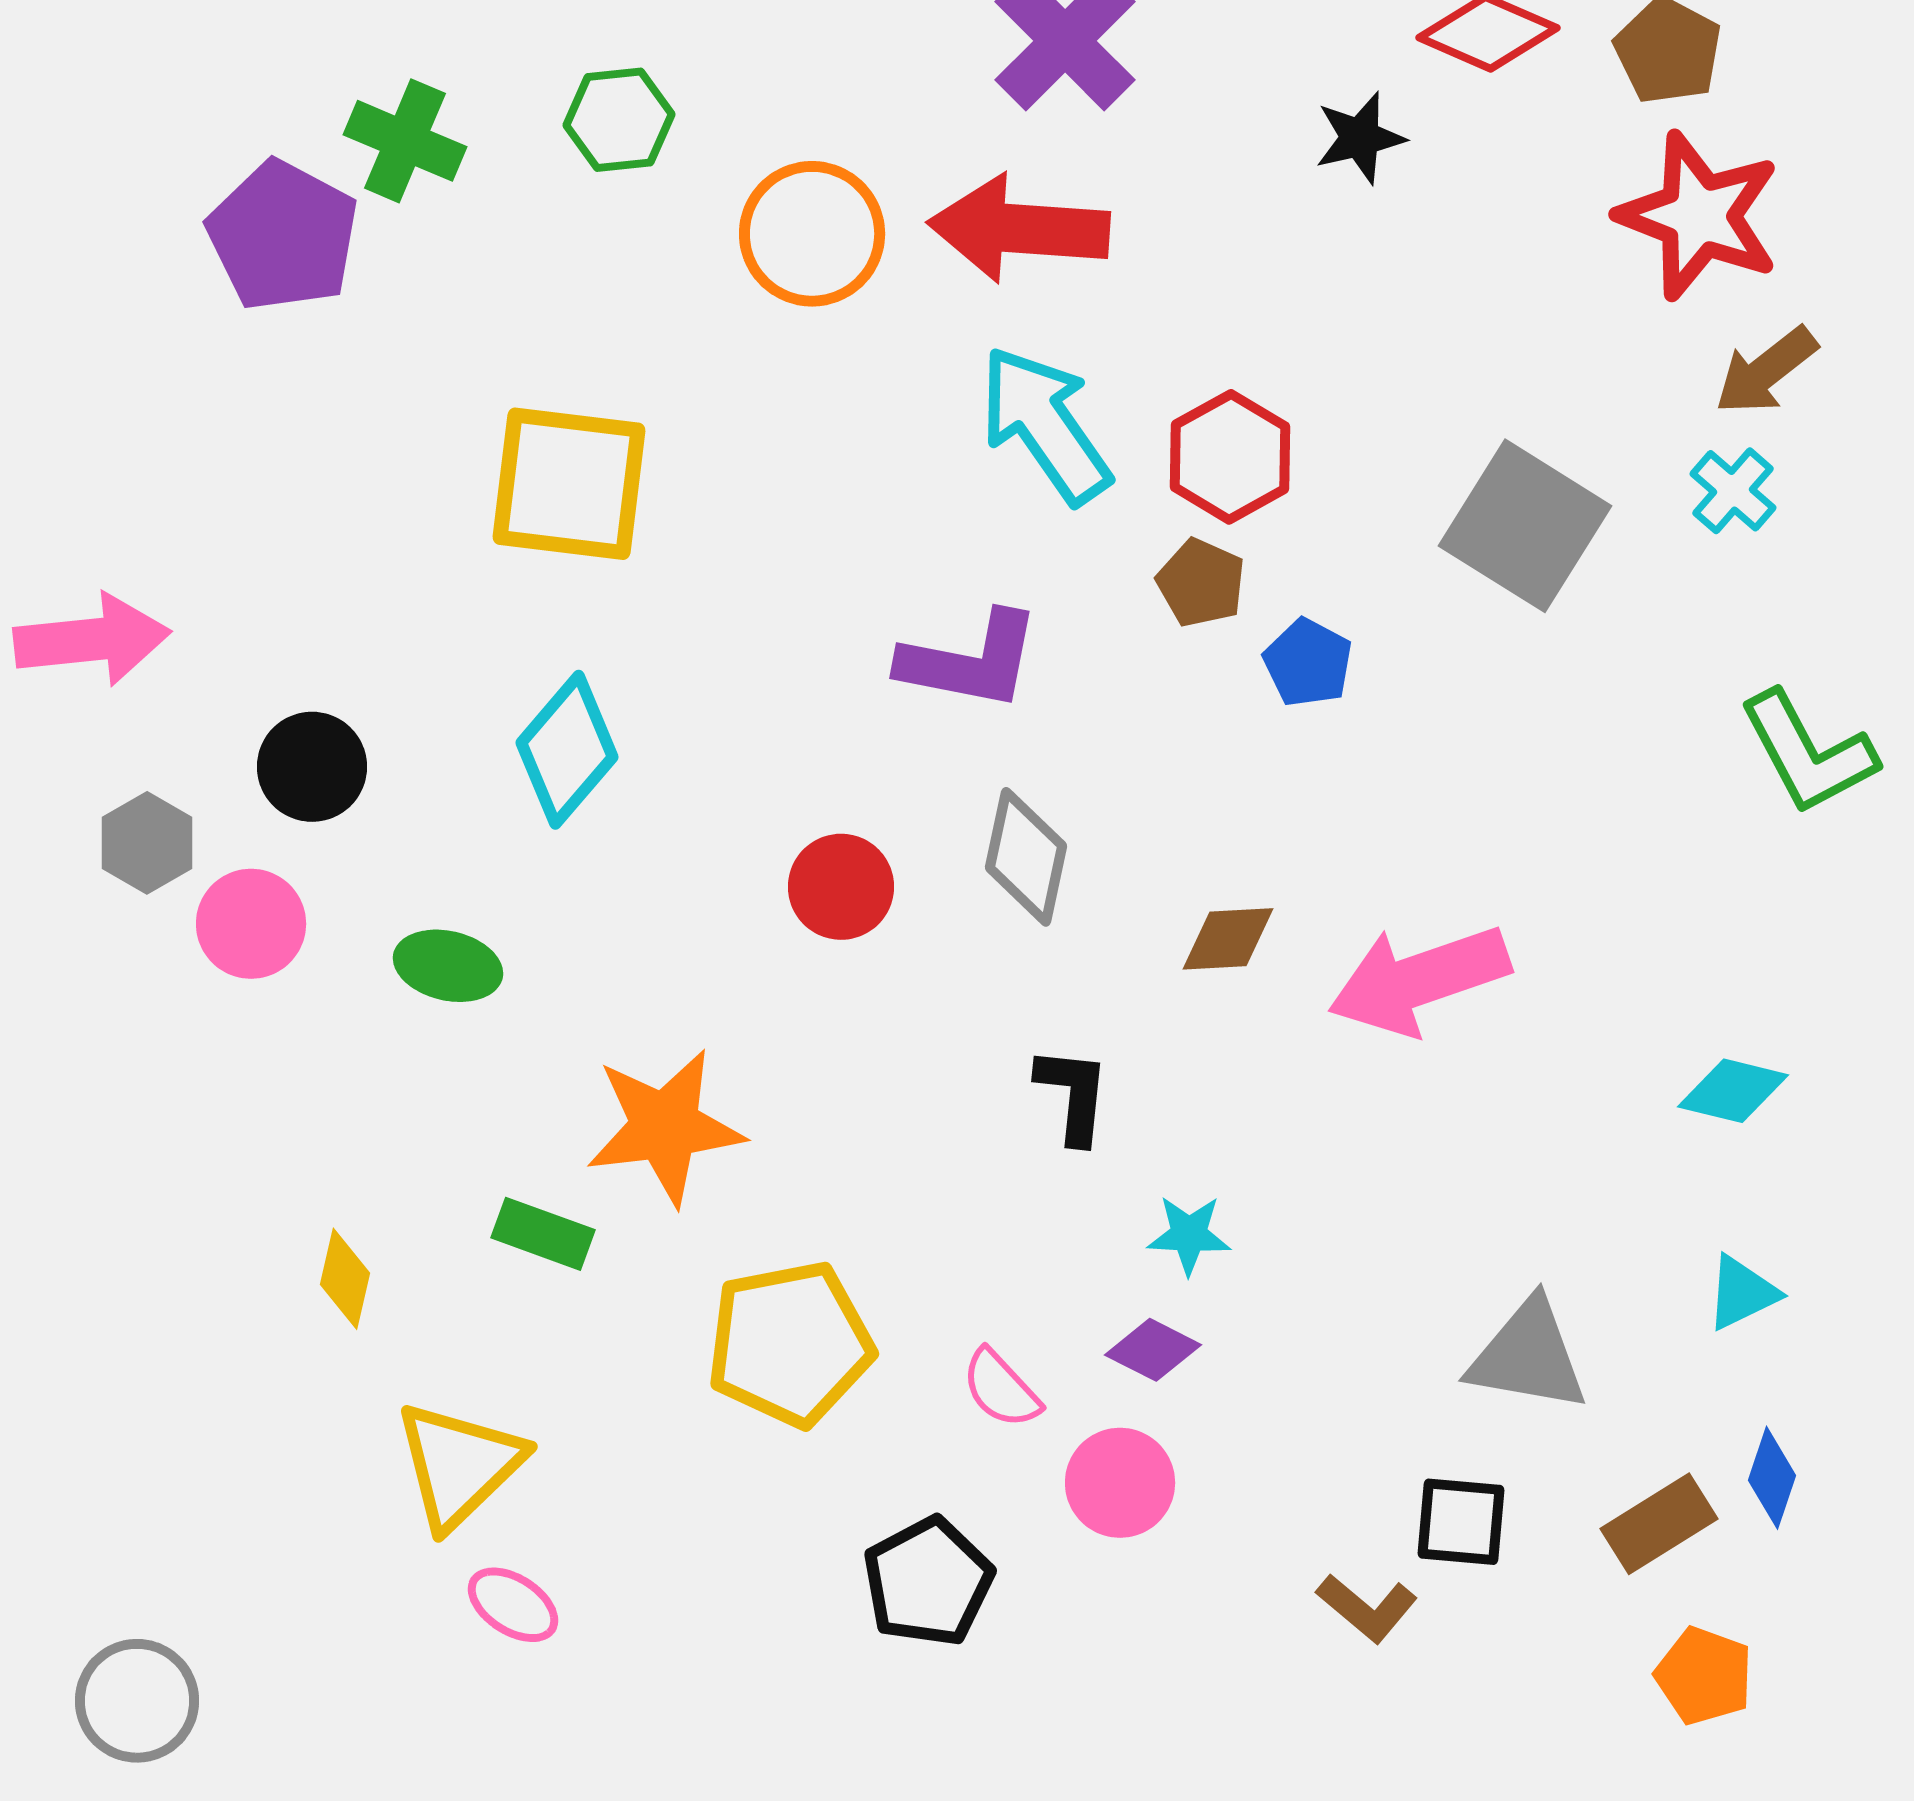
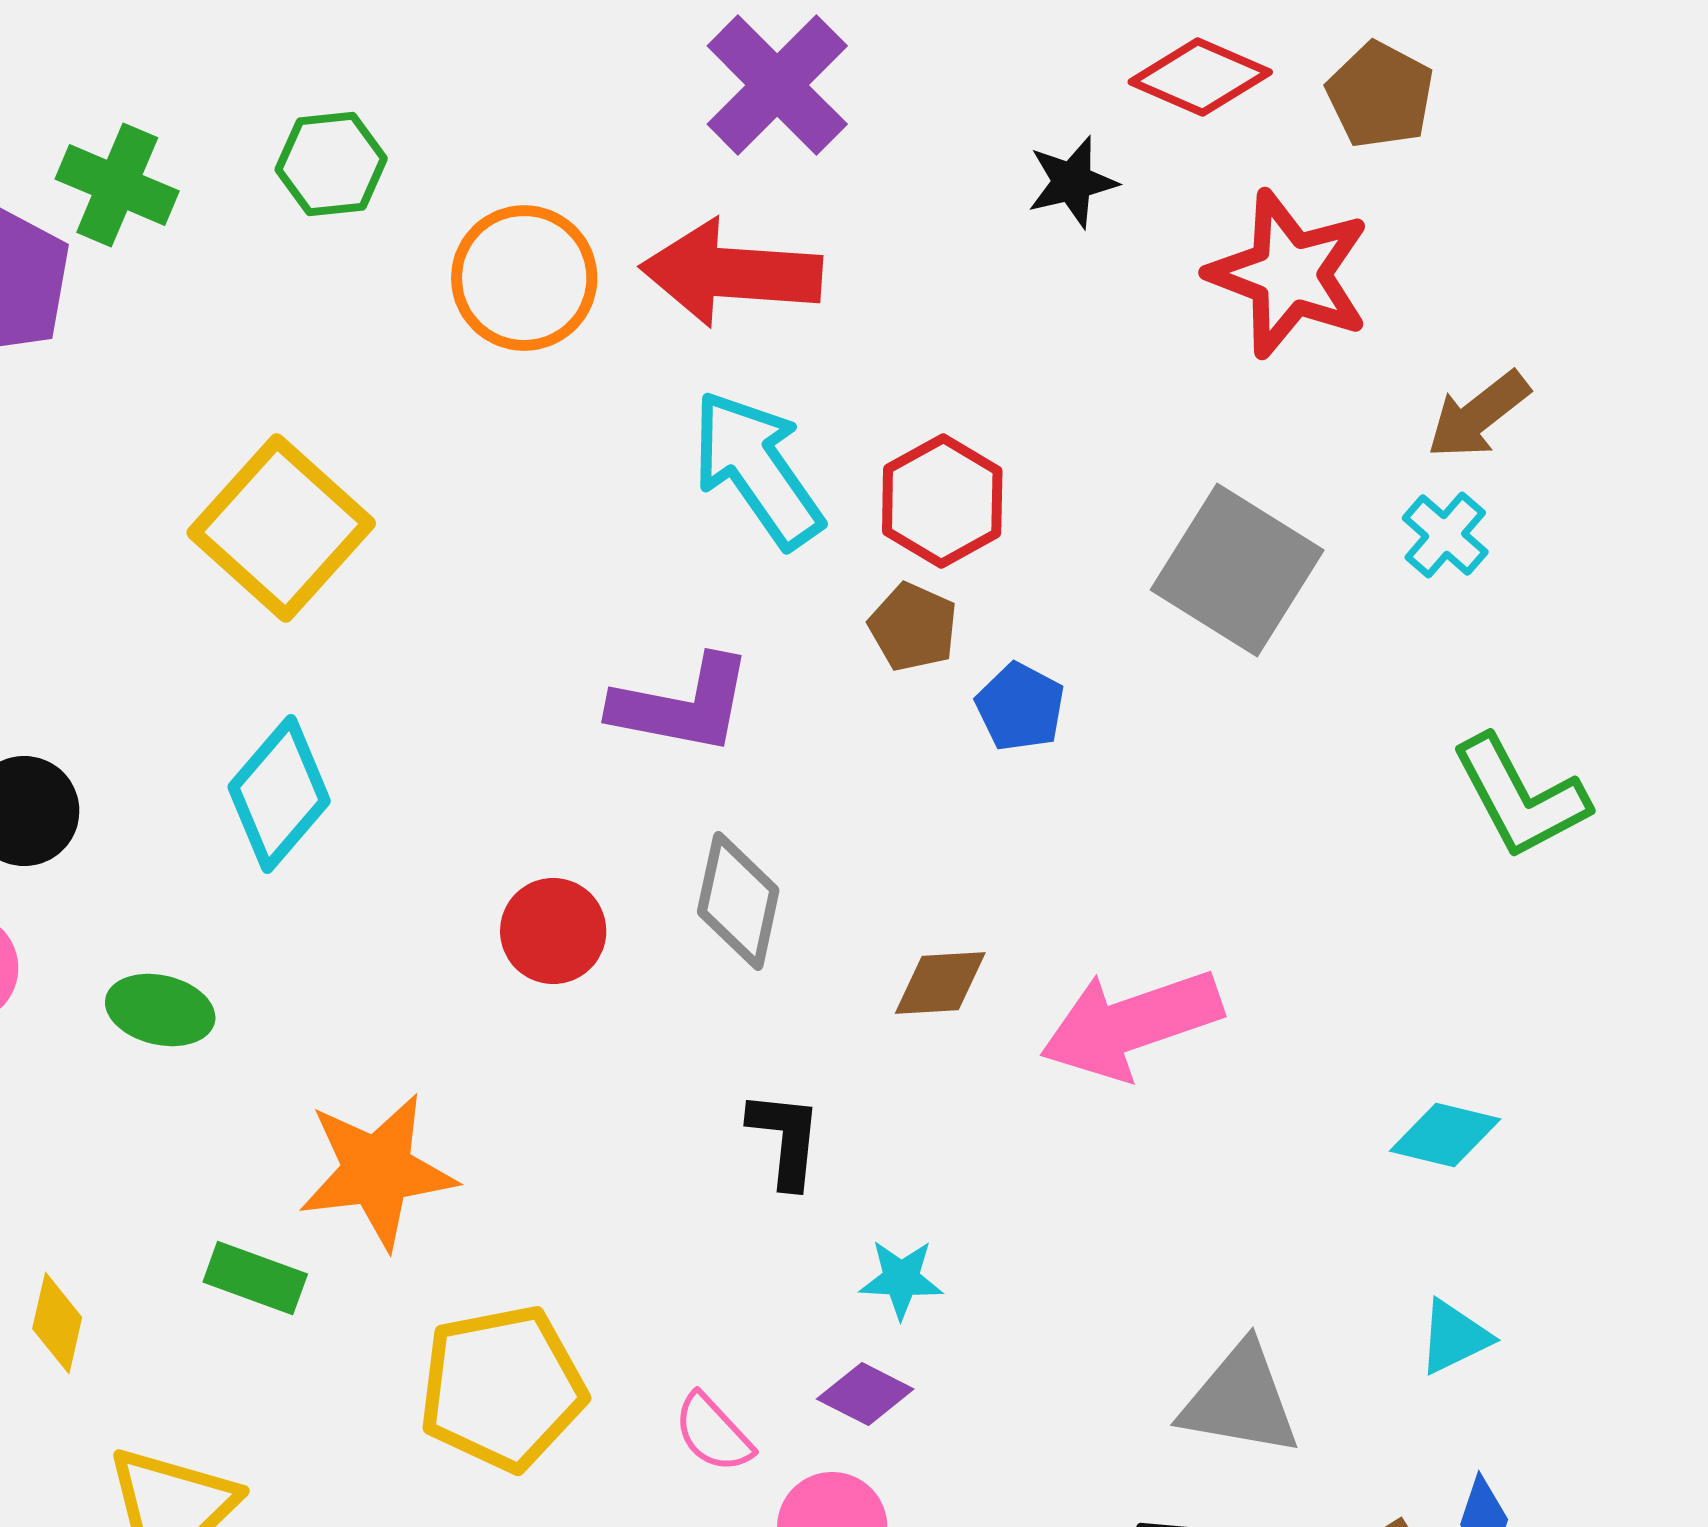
red star: (1699, 216) -> (1289, 274), moved
yellow square: (569, 484) -> (281, 528), turned 35

